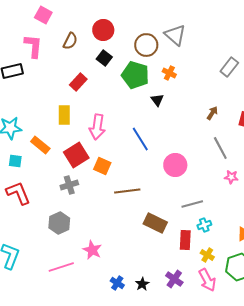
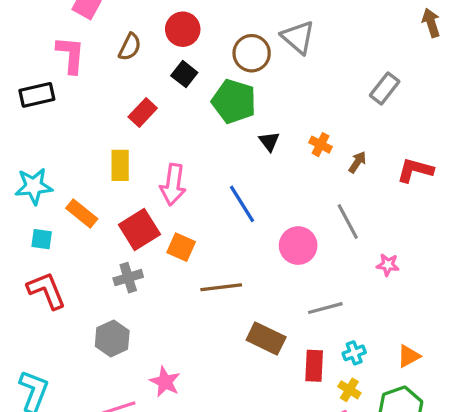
orange cross: (169, 73) -> (321, 145), moved
gray line: (220, 148) -> (348, 221), moved
cyan cross: (204, 225) -> (354, 353), moved

